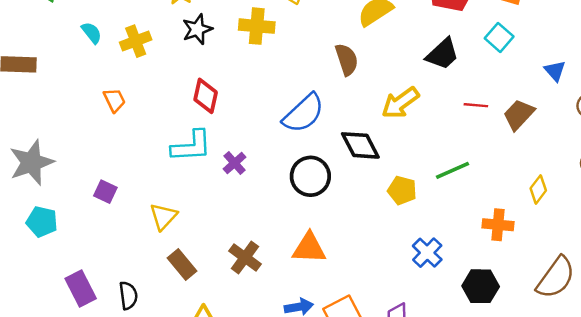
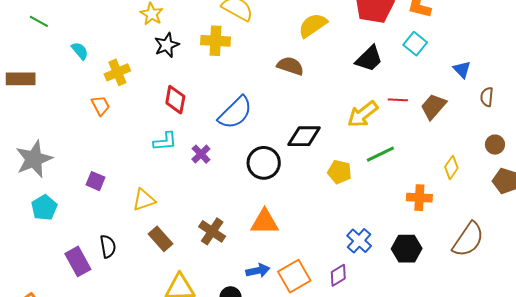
yellow cross: (136, 41) -> (117, 72), moved
brown semicircle: (347, 60) -> (290, 66), turned -52
yellow arrow: (400, 103) -> (363, 114), moved
blue semicircle: (303, 113) -> (235, 113), moved
black diamond: (360, 145) -> (304, 136), turned -60
cyan L-shape: (191, 146) -> (165, 141), size x0.7
yellow triangle: (163, 216) -> (144, 200), turned 30
cyan pentagon: (42, 222) -> (44, 208), turned 30
blue cross: (427, 253) -> (359, 241), moved
black semicircle: (128, 295) -> (108, 246), moved

